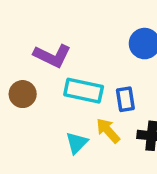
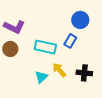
purple L-shape: (52, 56) -> (14, 27), moved
blue rectangle: (125, 99) -> (70, 41), moved, turned 40

